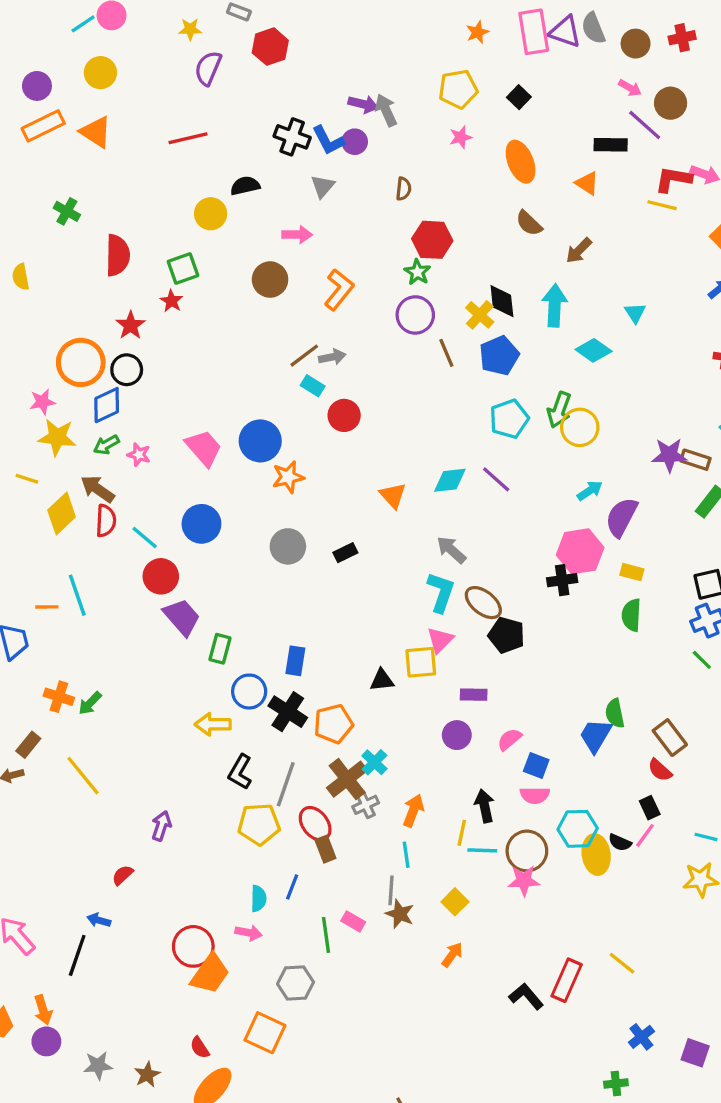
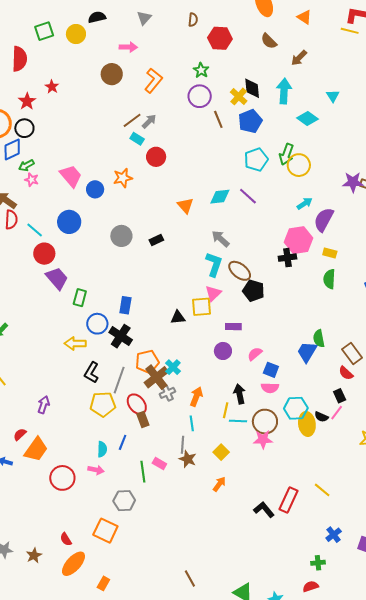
red hexagon: (432, 240) -> (220, 38), moved
green square: (183, 268) -> (44, 31), moved
gray arrow: (332, 357) -> (149, 121), turned -35
blue circle: (260, 441) -> (95, 189), moved, size x0.7
green arrow: (106, 445) -> (26, 165), moved
orange star: (288, 477) -> (123, 178), moved
orange pentagon: (333, 724) -> (147, 362), moved
orange trapezoid: (210, 974) -> (36, 449), moved

